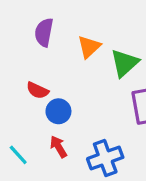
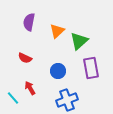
blue circle: (58, 111) -> (58, 71), moved
red arrow: (58, 147) -> (30, 88), moved

